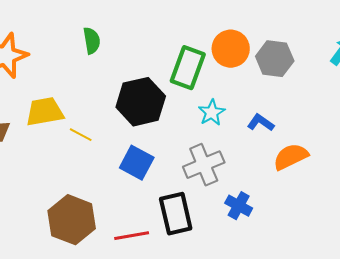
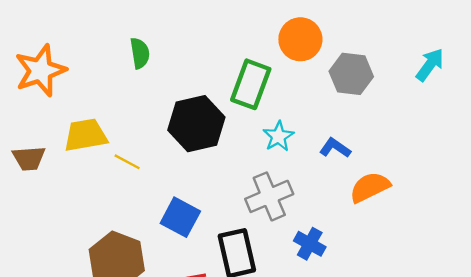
orange circle: (231, 49) -> (300, 39), moved
blue square: (137, 163) -> (180, 217), moved

